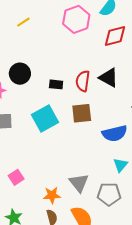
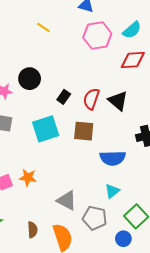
yellow line: (23, 22) -> (43, 27), turned 56
black rectangle: (56, 84) -> (64, 97), turned -72
gray triangle: (79, 183) -> (67, 200), turned -35
orange star: (52, 195) -> (28, 178), moved

